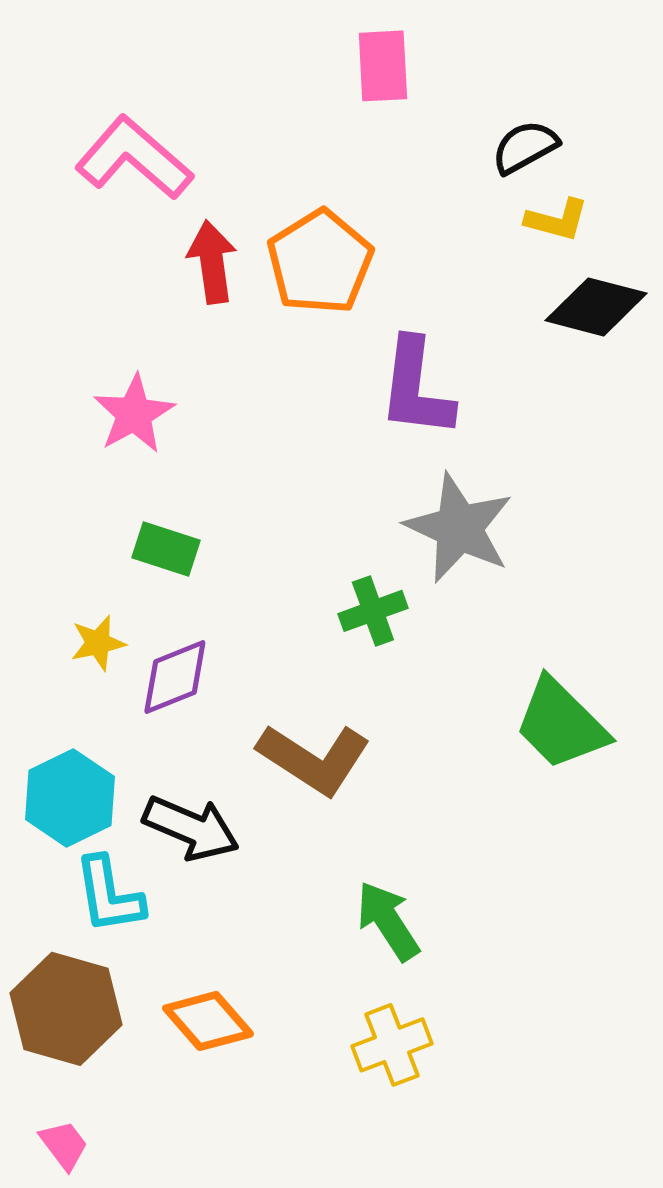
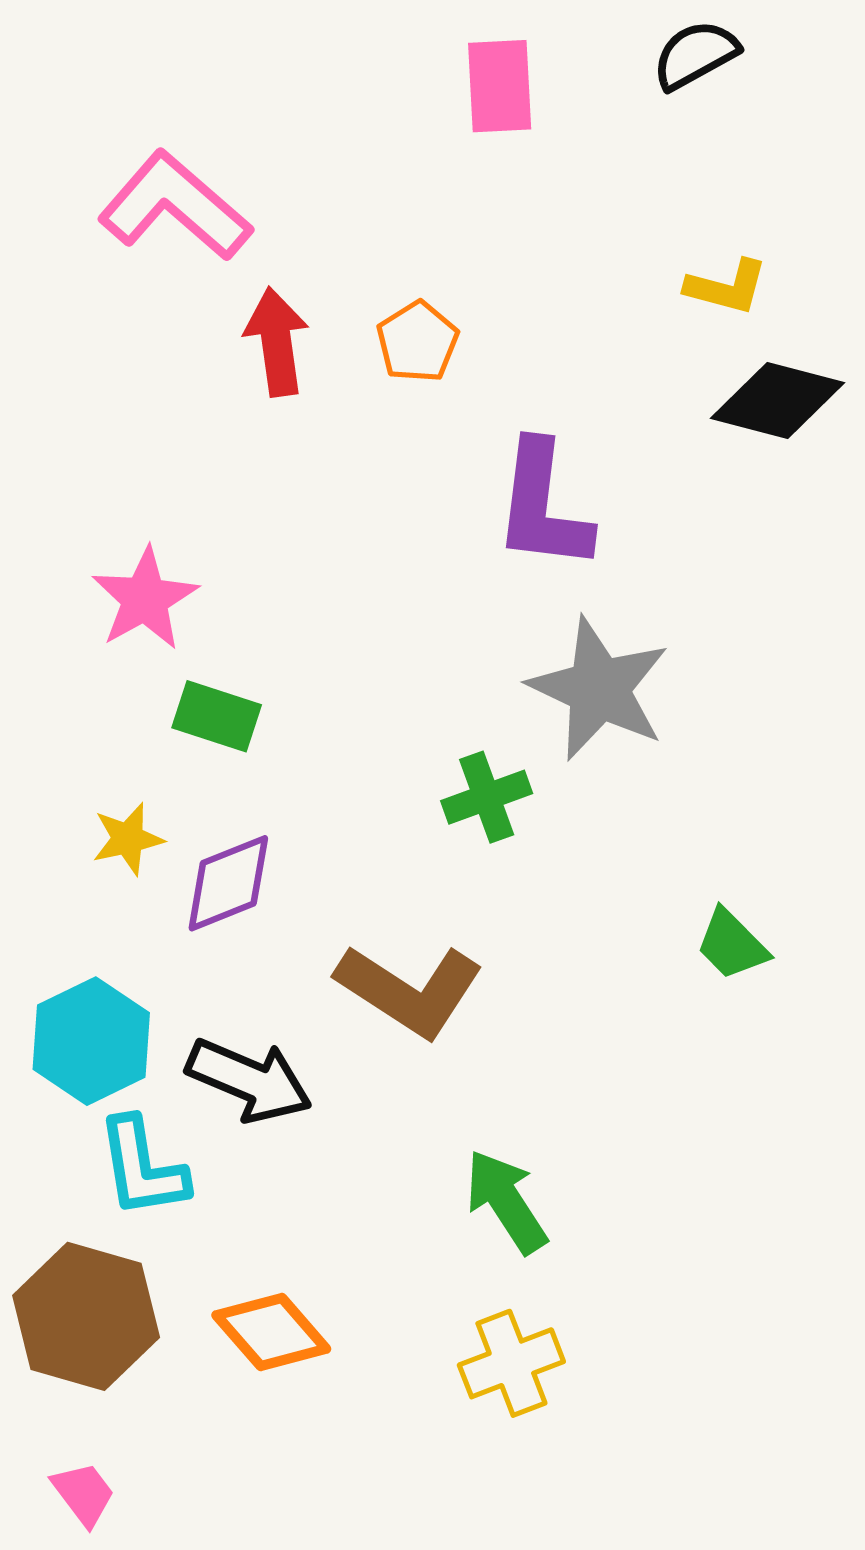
black semicircle: (525, 147) -> (695, 55), moved
orange pentagon: (320, 262) -> (417, 342), size x0.6
pink star: (134, 414) -> (145, 599), moved
green trapezoid: (561, 724) -> (732, 945), size x0.6

